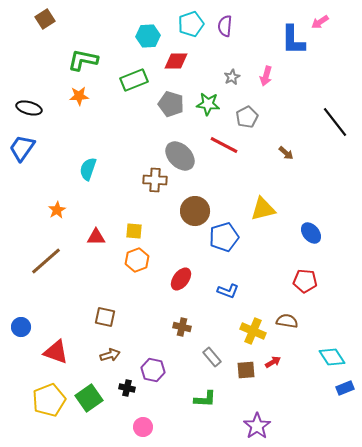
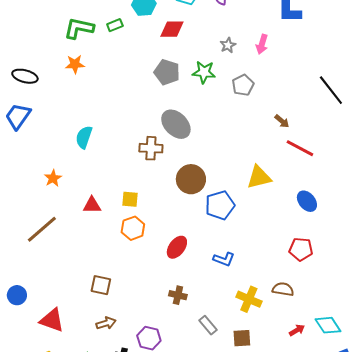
green rectangle: (134, 80) -> (115, 25), moved, size x0.6
red line: (224, 145) -> (300, 148), moved
red arrow: (273, 362) -> (297, 330), moved

